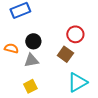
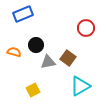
red circle: (75, 34) -> (86, 28), moved
gray triangle: (31, 60) -> (48, 62), moved

